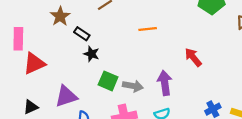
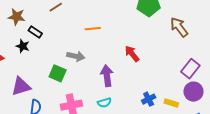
brown star: (60, 16) -> (17, 17), turned -30
black star: (91, 54) -> (23, 46), moved
gray arrow: (133, 86) -> (76, 56), moved

